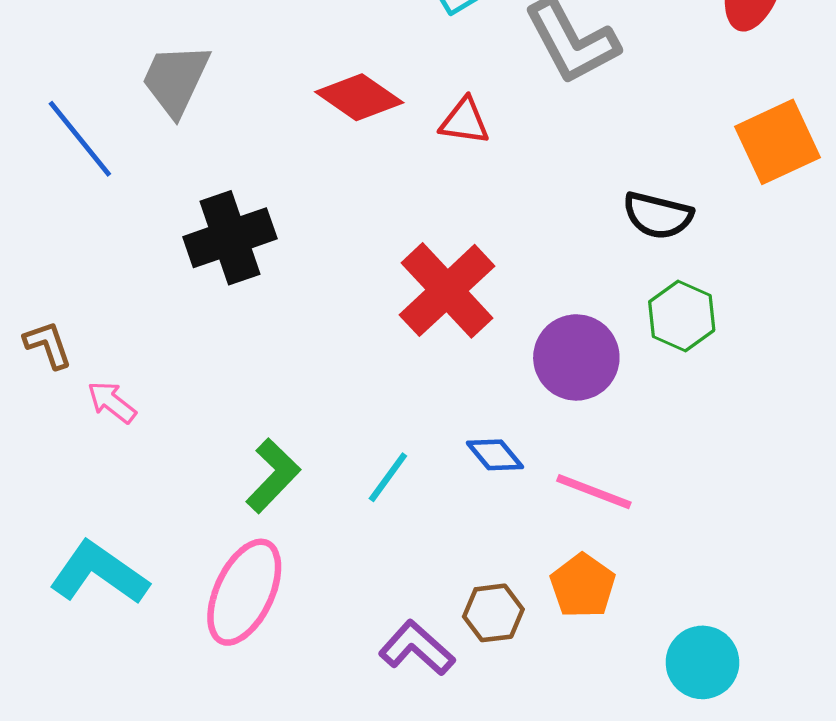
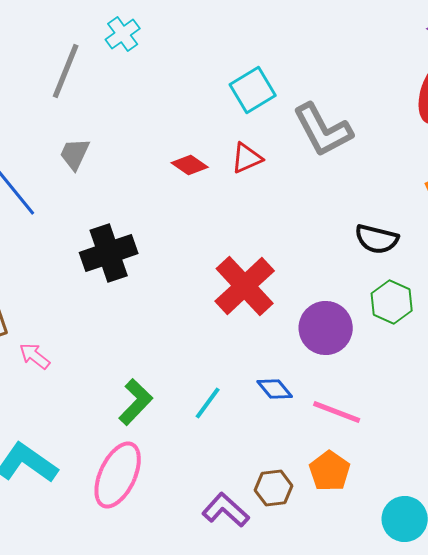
gray trapezoid: (176, 80) -> (75, 154), size x0.7
red diamond: (359, 97) -> (190, 165), size x0.7
red triangle: (465, 121) -> (247, 158), moved, turned -32

